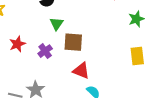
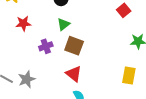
red star: (17, 44) -> (23, 23), moved

